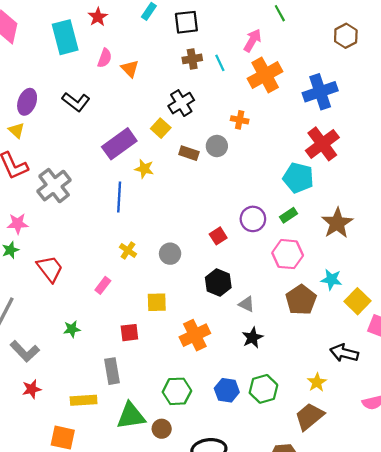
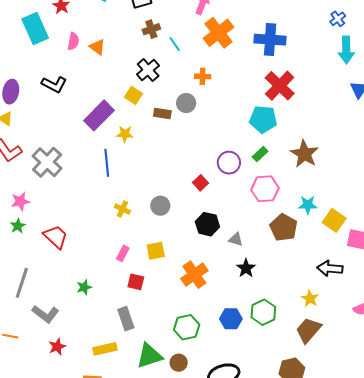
cyan line: (220, 63) -> (175, 44), moved
blue cross: (320, 92) -> (270, 40), turned 32
pink rectangle: (103, 285) -> (123, 253), moved
red square: (129, 333) -> (136, 282), turned 30

